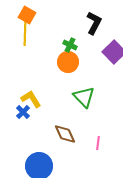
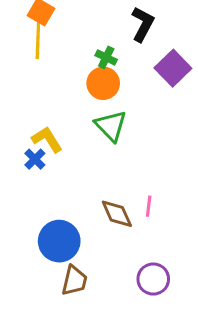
green triangle: (84, 97) -> (111, 126), moved
brown diamond: (65, 134) -> (117, 214), moved

